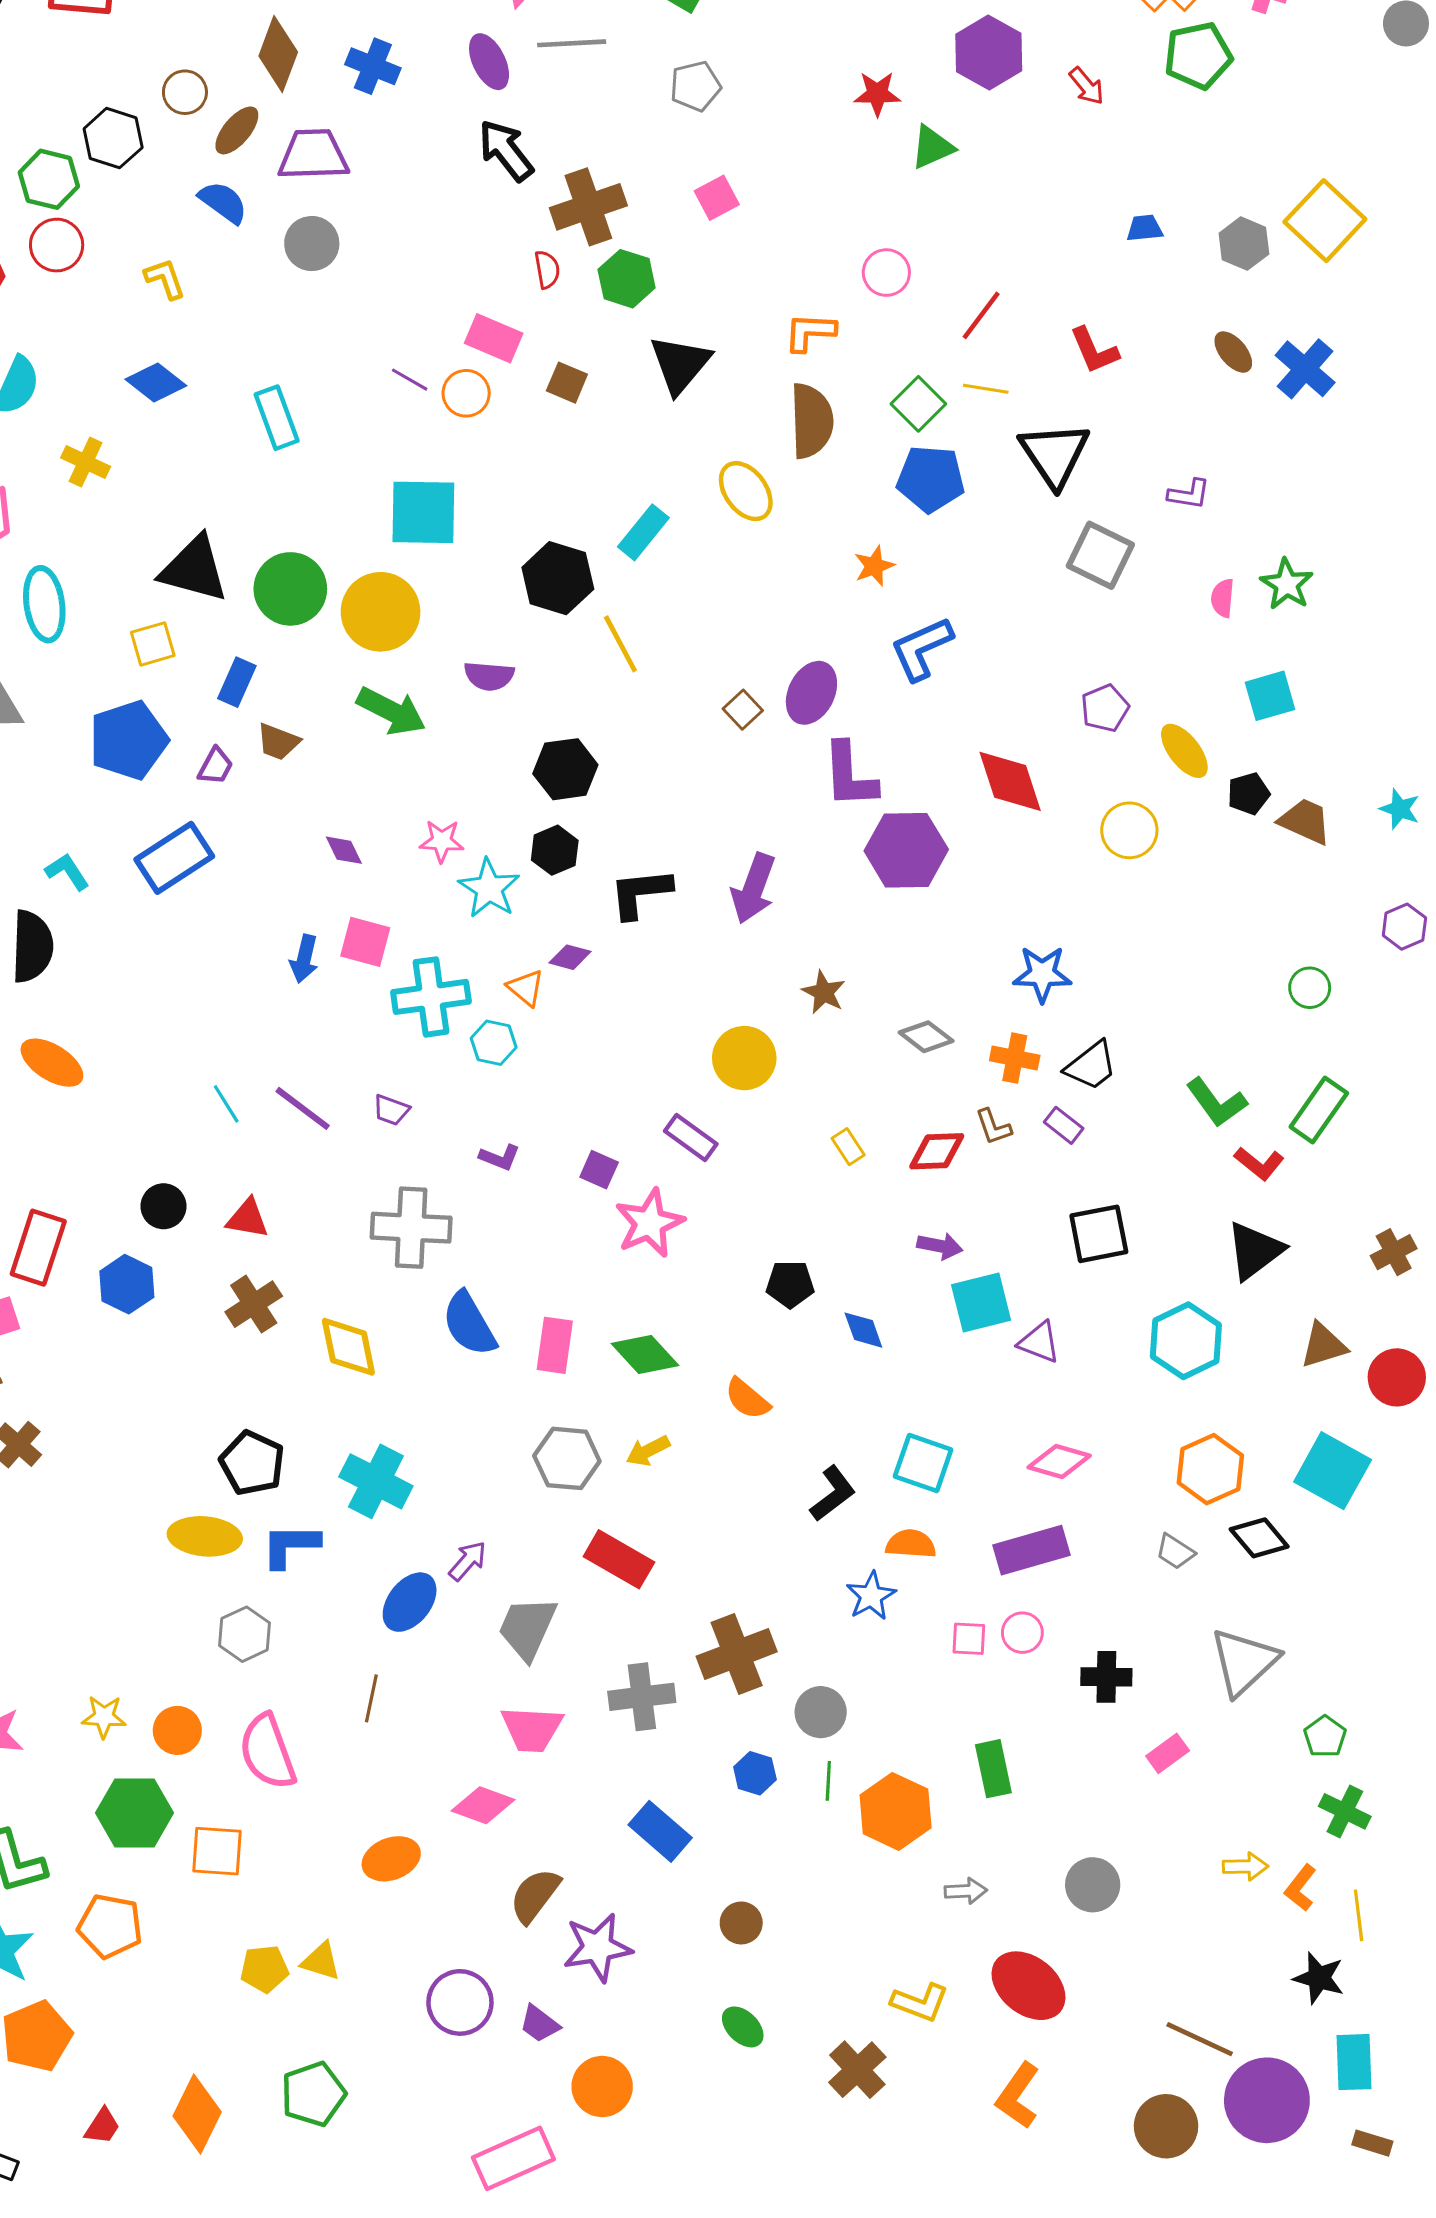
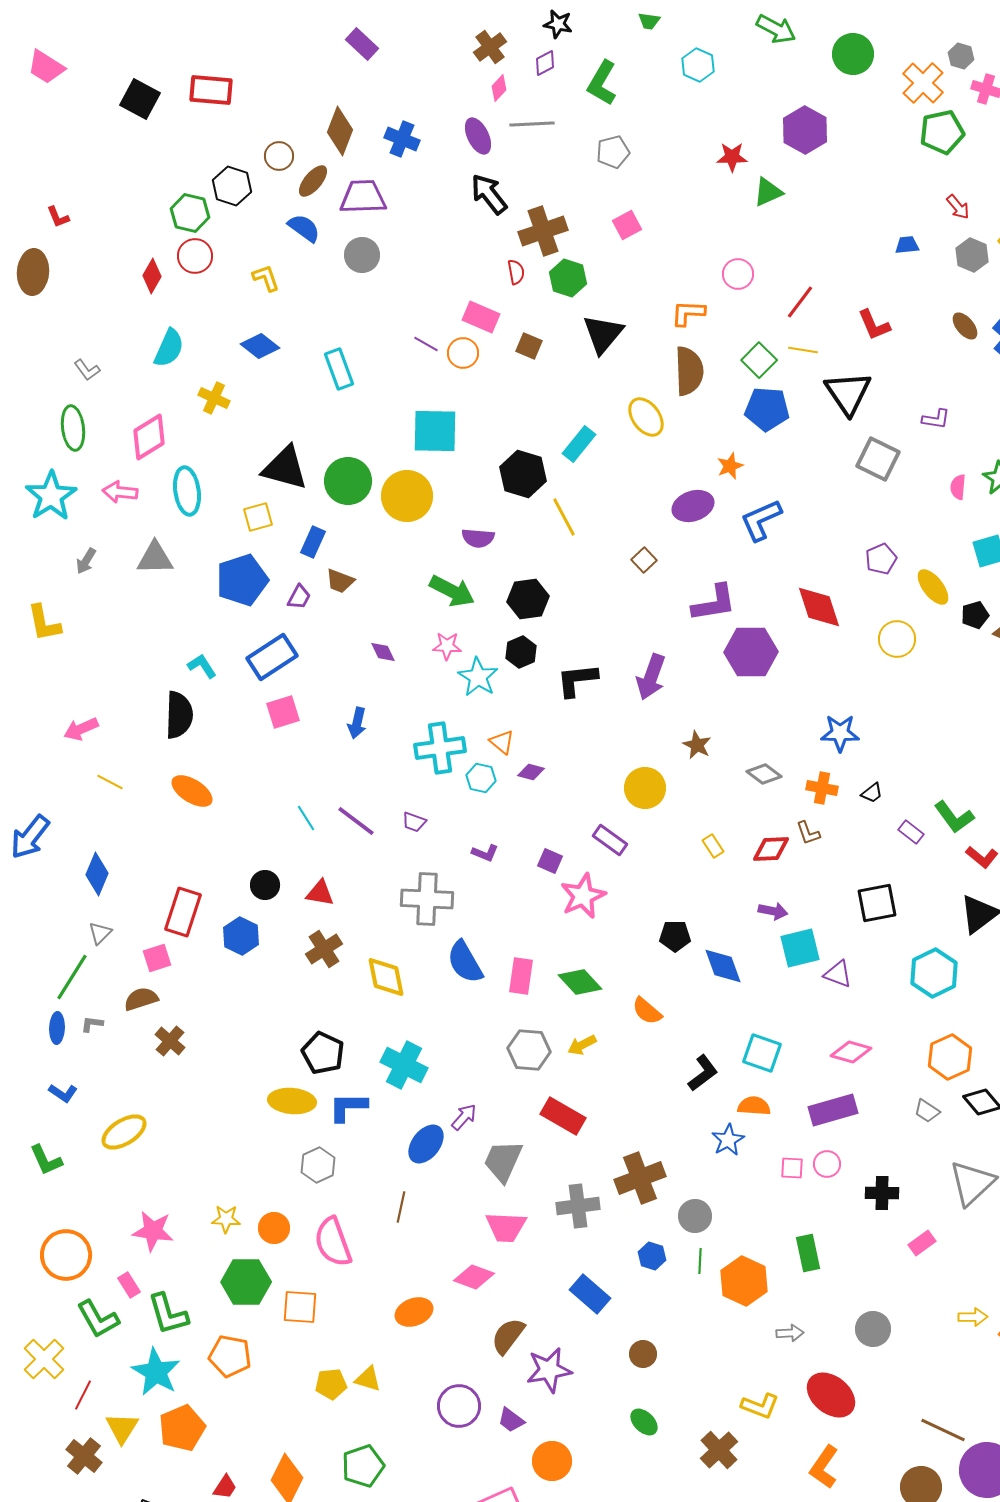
red arrow: (1087, 86) -> (958, 207), moved
purple ellipse: (811, 693) -> (693, 506), moved, turned 45
green arrow: (391, 711) -> (452, 591), moved
purple L-shape: (850, 775) -> (714, 603), turned -96
pink square: (365, 942) -> (283, 712), moved, turned -32
purple diamond: (570, 957) -> (531, 772), moved
black trapezoid: (1091, 1066) -> (872, 793), size x0.6
purple rectangle: (1064, 1125) -> (911, 832), moved
blue diamond: (863, 1330) -> (723, 966), size x1.4

